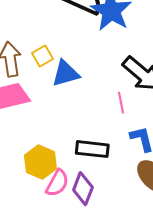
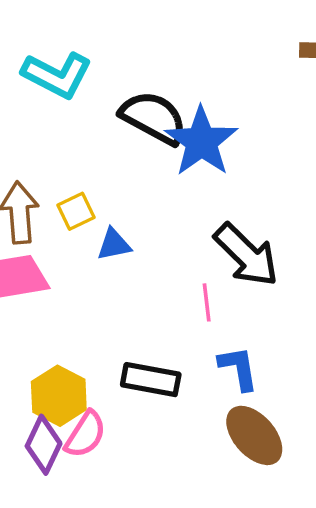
blue triangle: (66, 73) -> (114, 244), size x0.7
purple diamond: (83, 189) -> (44, 445), moved

